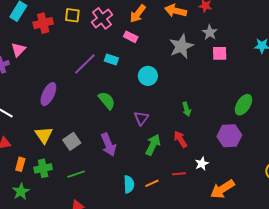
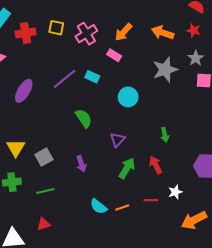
purple ellipse: (48, 94) -> (24, 91), moved
purple arrow: (109, 145) -> (81, 164), size x0.7
cyan semicircle: (129, 184) -> (99, 206), turned 126

